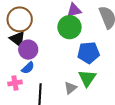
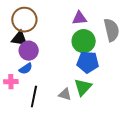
green circle: (70, 27) -> (84, 41), moved
black triangle: (18, 39) -> (20, 39), turned -36
gray triangle: (70, 88) -> (65, 94), turned 48

